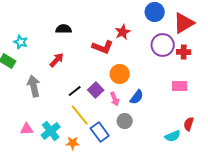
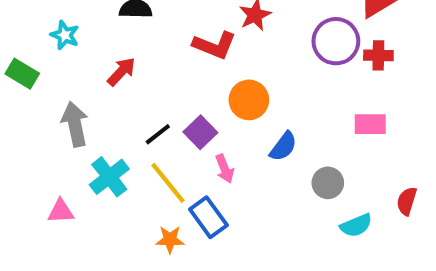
cyan star: (21, 42) -> (65, 35), moved
pink arrow: (115, 99) -> (225, 169), moved
gray circle: (125, 121) -> (328, 183), moved
red semicircle: (189, 124) -> (407, 201), moved
cyan cross: (51, 131) -> (109, 177), moved
orange star: (73, 143) -> (170, 240), moved

